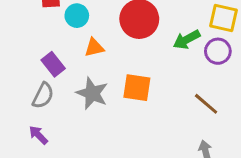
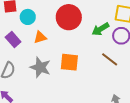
purple rectangle: (53, 64) -> (13, 40), moved
brown line: (206, 104) -> (110, 59), moved

